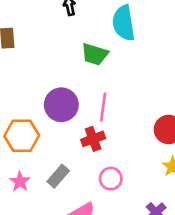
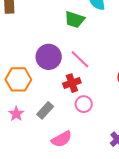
pink line: (103, 107) -> (80, 59), turned -55
pink circle: (111, 179) -> (84, 104), moved

